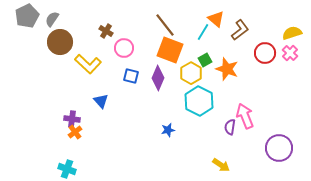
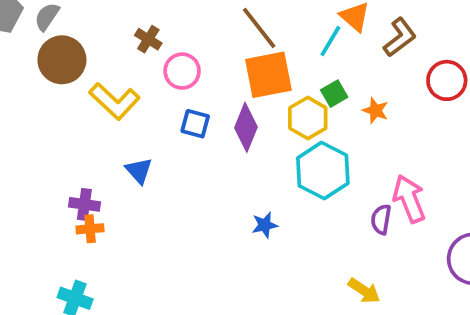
orange square: (170, 50) -> (268, 75), turned -32
orange star: (227, 69) -> (375, 111), size x0.6
orange cross: (75, 132) -> (90, 229), turned 32

